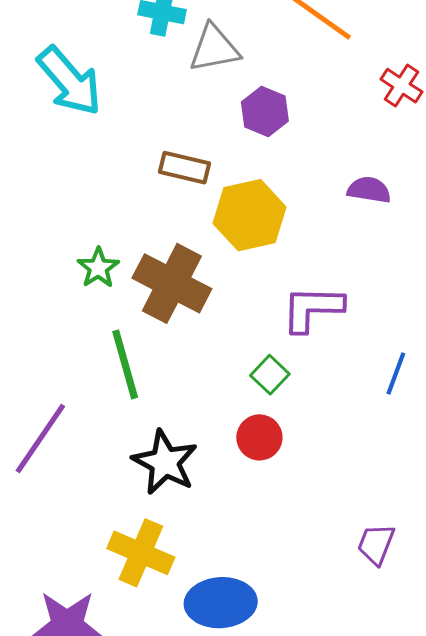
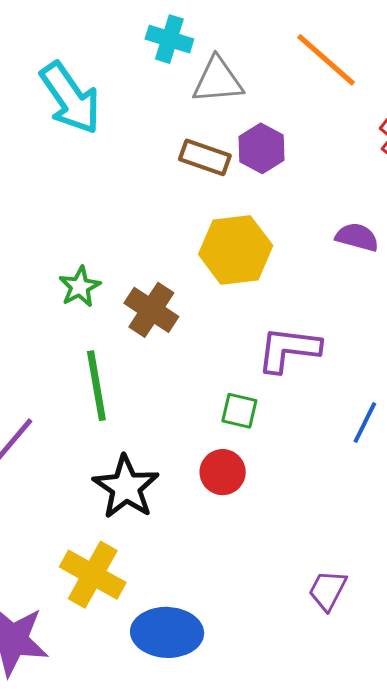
brown rectangle: (185, 168) -> (205, 157), moved
brown cross: (172, 283) -> (151, 310), size x0.7
green square: (270, 375) -> (239, 411), turned -36

